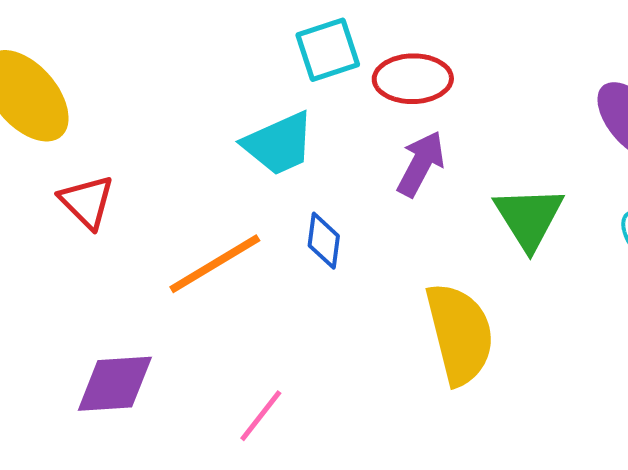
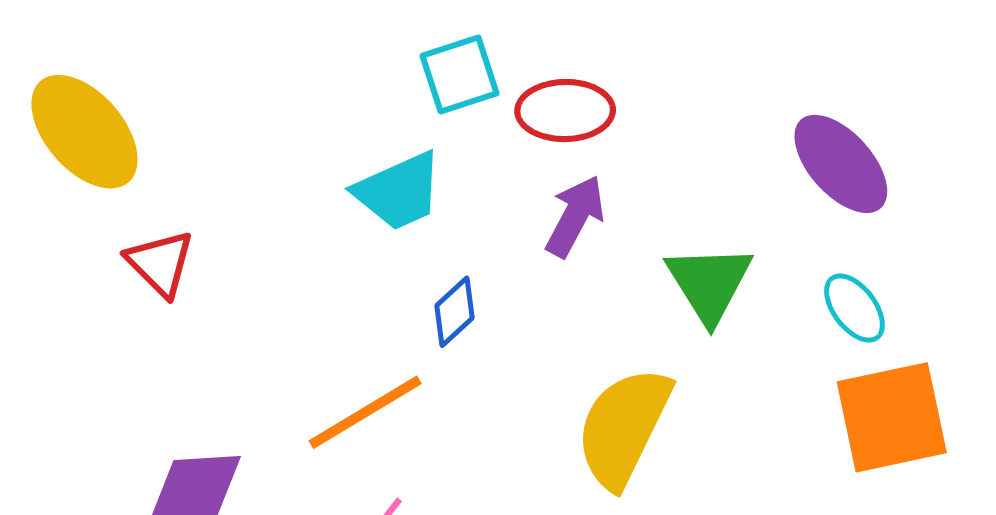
blue diamond: (324, 241) -> (455, 312), turned 40
orange line: (215, 264) -> (365, 412), moved
yellow semicircle: (460, 334) -> (623, 427), turned -140

